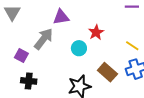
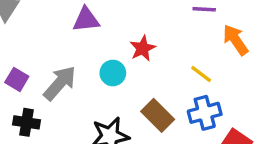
gray arrow: (44, 39) -> (60, 83), moved

